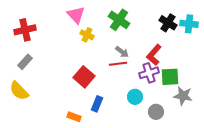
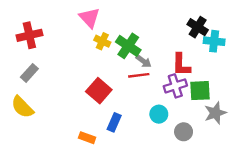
green cross: (119, 20) -> (128, 46), moved
cyan cross: (189, 24) -> (214, 41), moved
red L-shape: (154, 55) -> (181, 65), turned -40
gray star: (183, 96) -> (215, 113), turned -30

